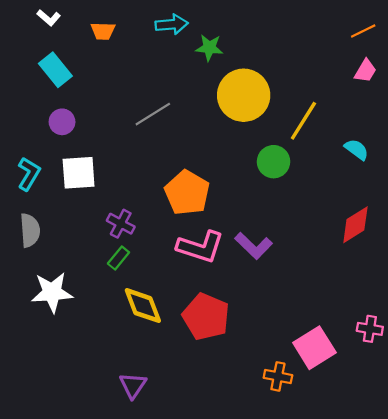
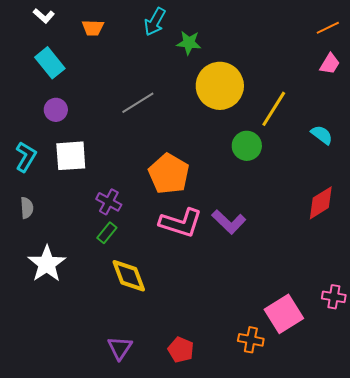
cyan arrow: (172, 24) -> (155, 22), turned 124
gray semicircle: (30, 230) -> (27, 208), size x0.7
white star: (52, 292) -> (47, 264), turned -30
red pentagon: (206, 317) -> (181, 350), moved, size x0.6

